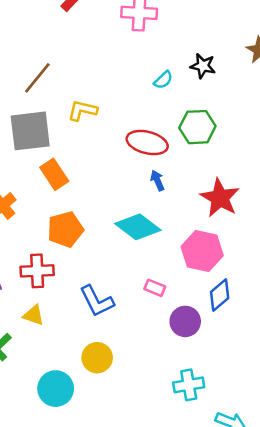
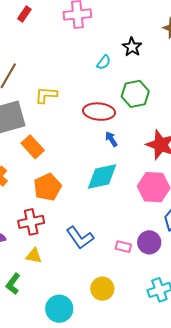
black star: (203, 66) -> (132, 47), turned 30
cyan diamond: (138, 227) -> (102, 177), turned -40
pink rectangle: (155, 288) -> (123, 247), moved
yellow circle: (97, 358) -> (102, 289), moved

